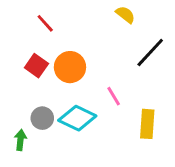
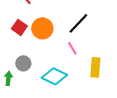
black line: (150, 52) -> (78, 23), moved
cyan diamond: (77, 118) -> (54, 76), moved

